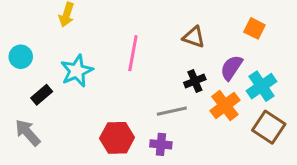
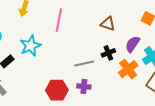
pink line: (133, 53) -> (59, 20), moved
gray line: (172, 111) -> (84, 63), moved
purple cross: (161, 144) -> (84, 86), moved

